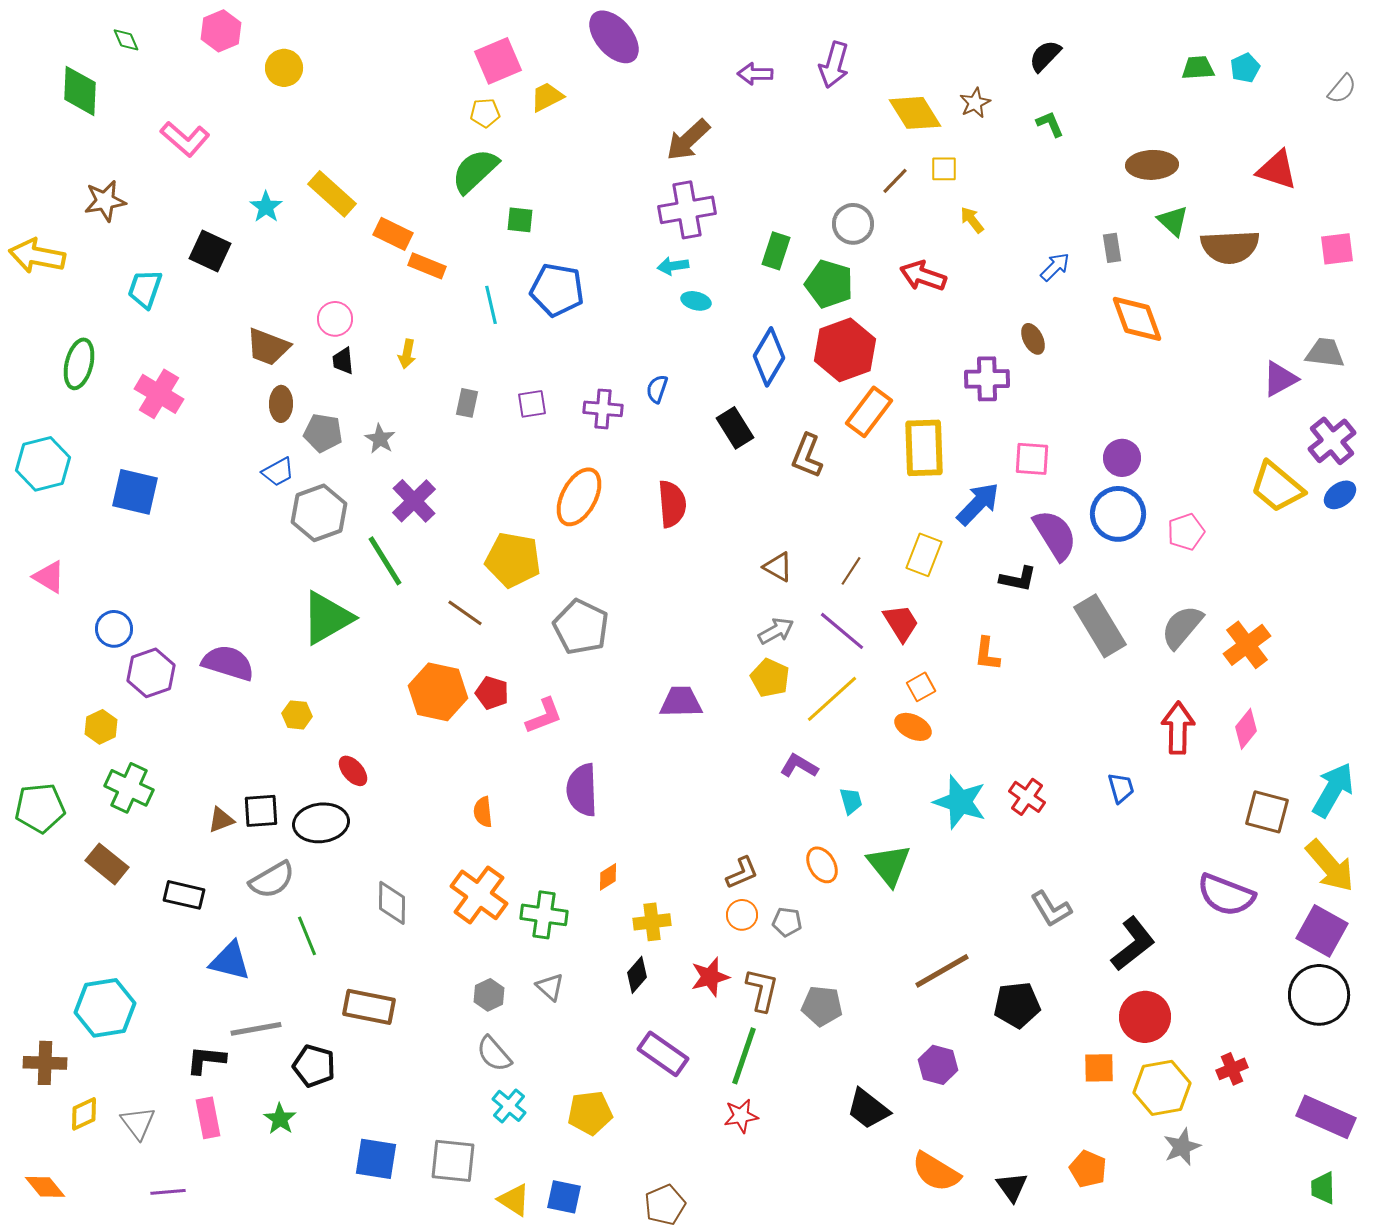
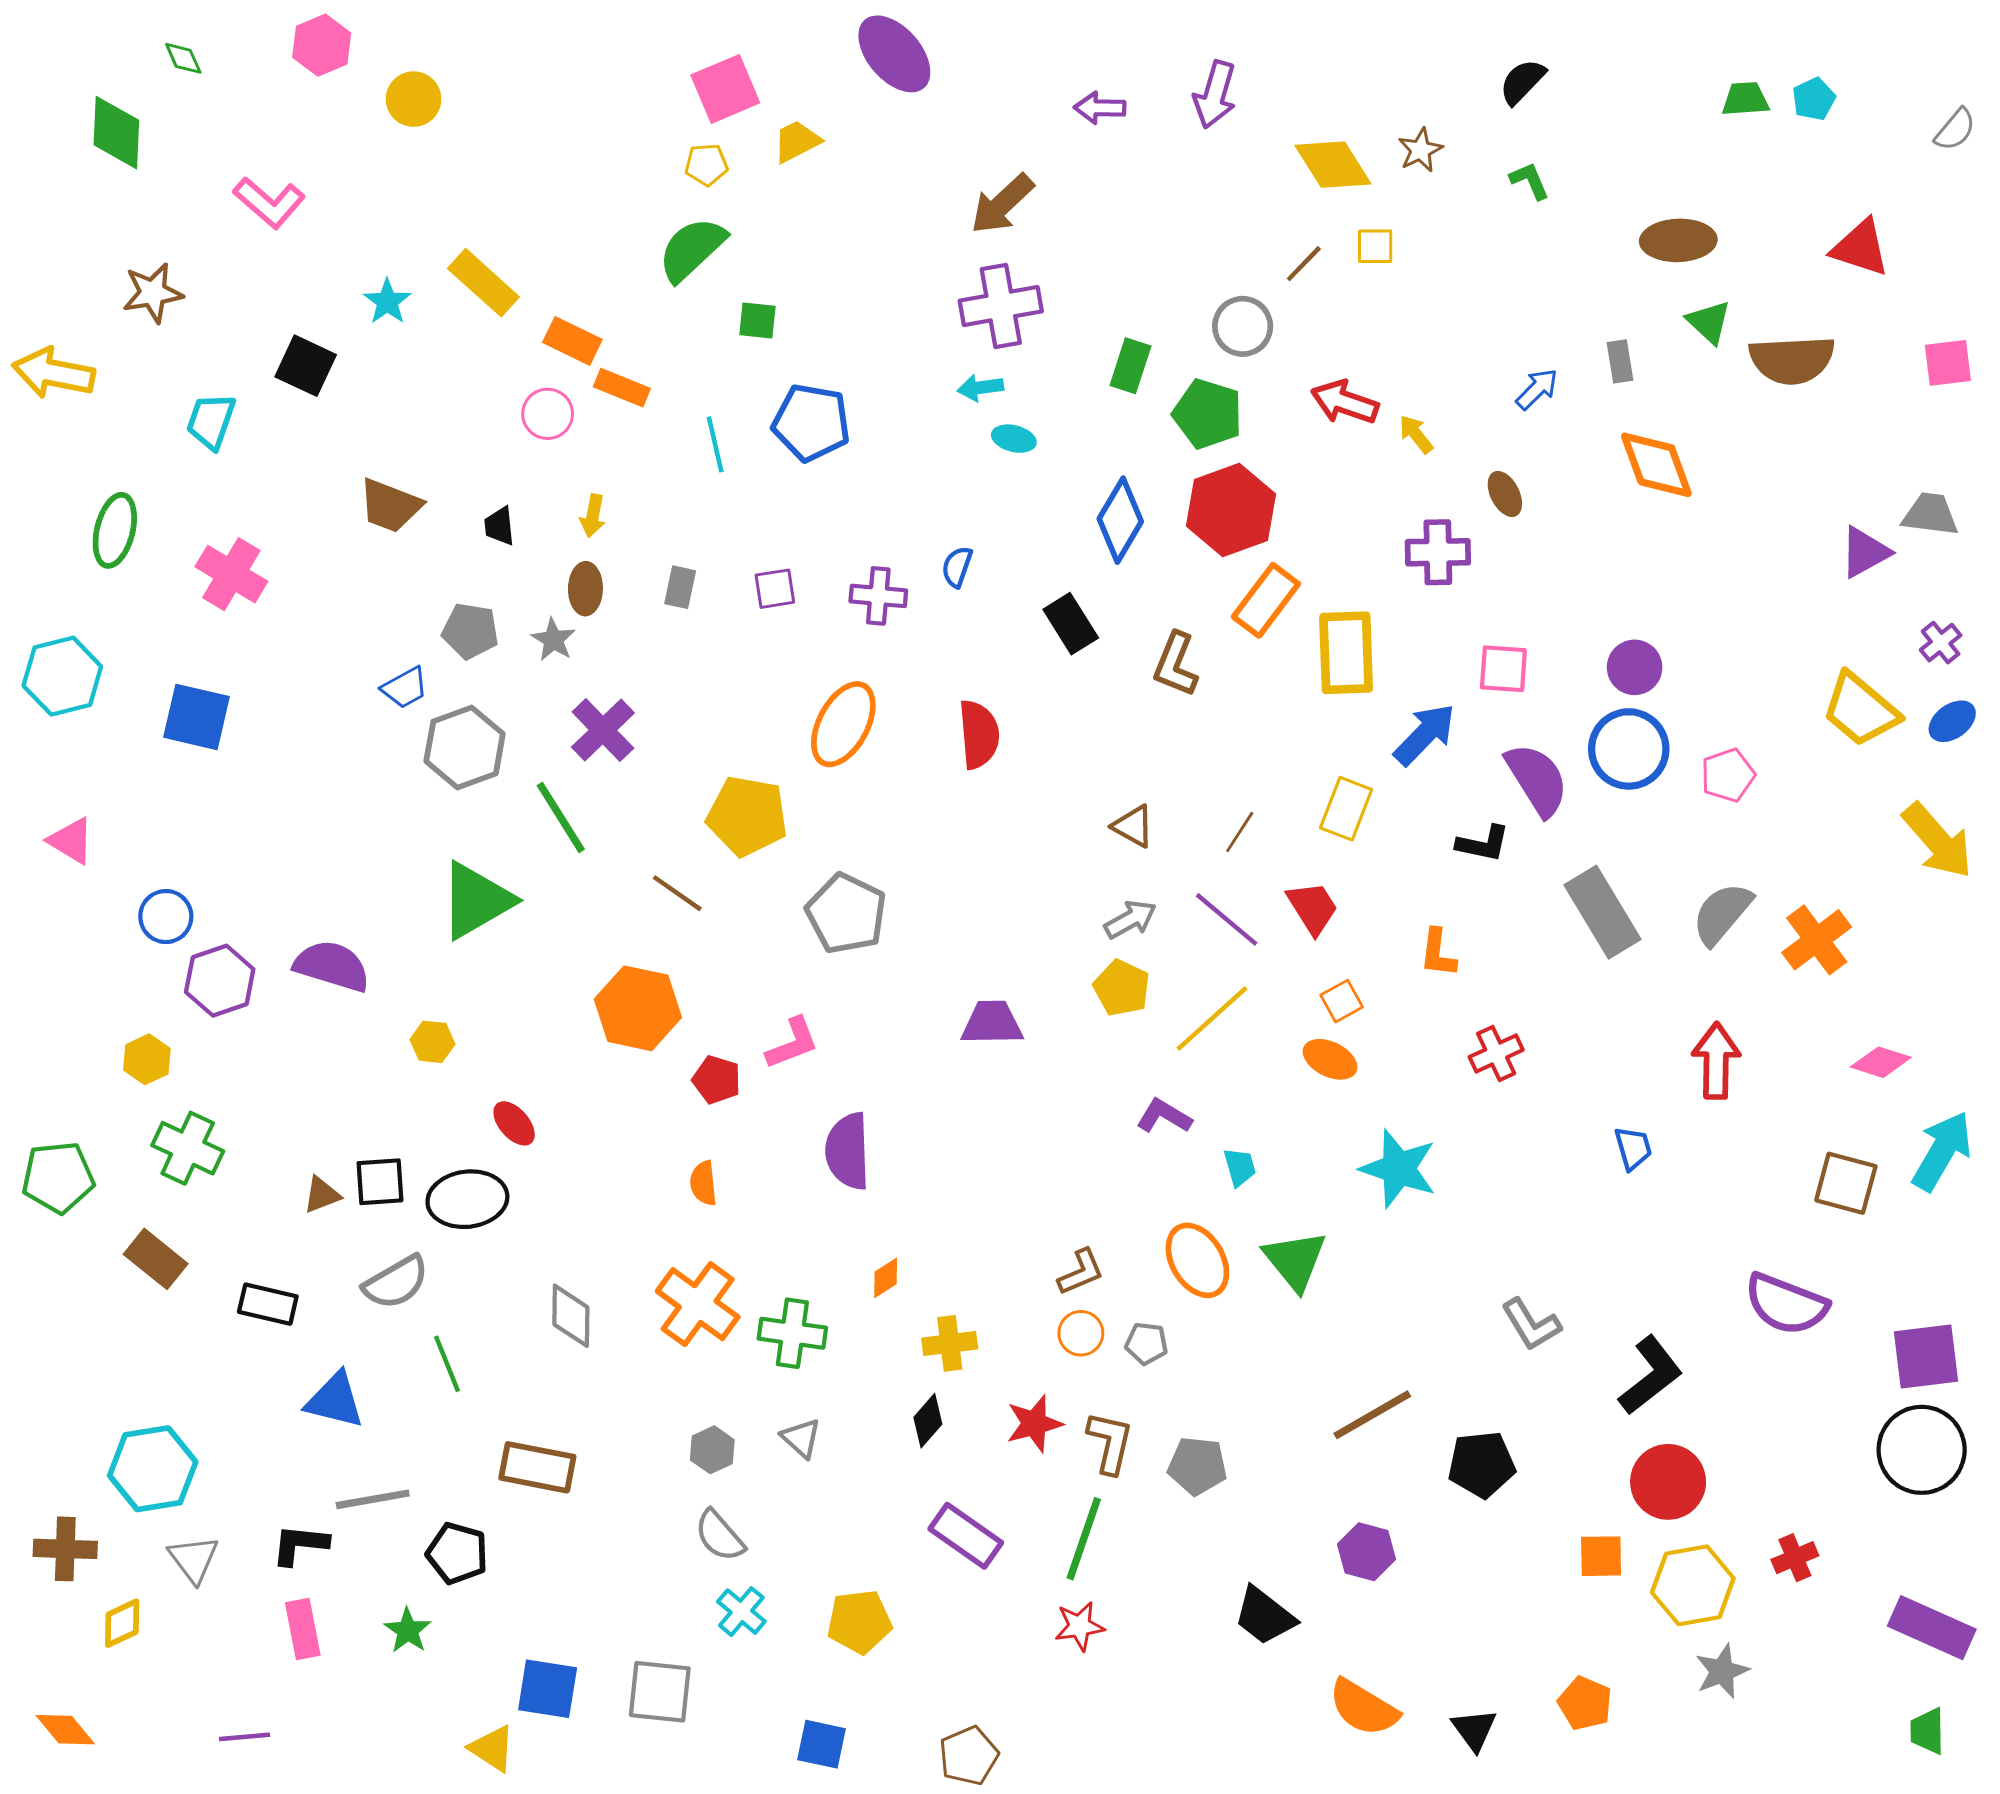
yellow arrow: (972, 220) -> (1416, 434), moved
pink circle: (335, 319) -> (548, 414), moved
brown ellipse: (281, 404) -> (585, 589), moved
purple cross: (1332, 441) -> (1941, 643), size x0.6
red pentagon: (492, 693) -> (717, 1080), moved
pink diamond: (1246, 729) -> (1881, 1062), moved, turned 69
red cross: (1027, 797) -> (1496, 1053), moved, turned 30
orange ellipse: (822, 865) -> (1197, 1260), size x1.4
yellow arrow: (1330, 866) -> (1938, 841), moved
purple square: (1322, 931) -> (1926, 1357), turned -36
gray triangle: (138, 1123) -> (193, 1559), moved
yellow triangle: (514, 1200) -> (492, 1749), moved

